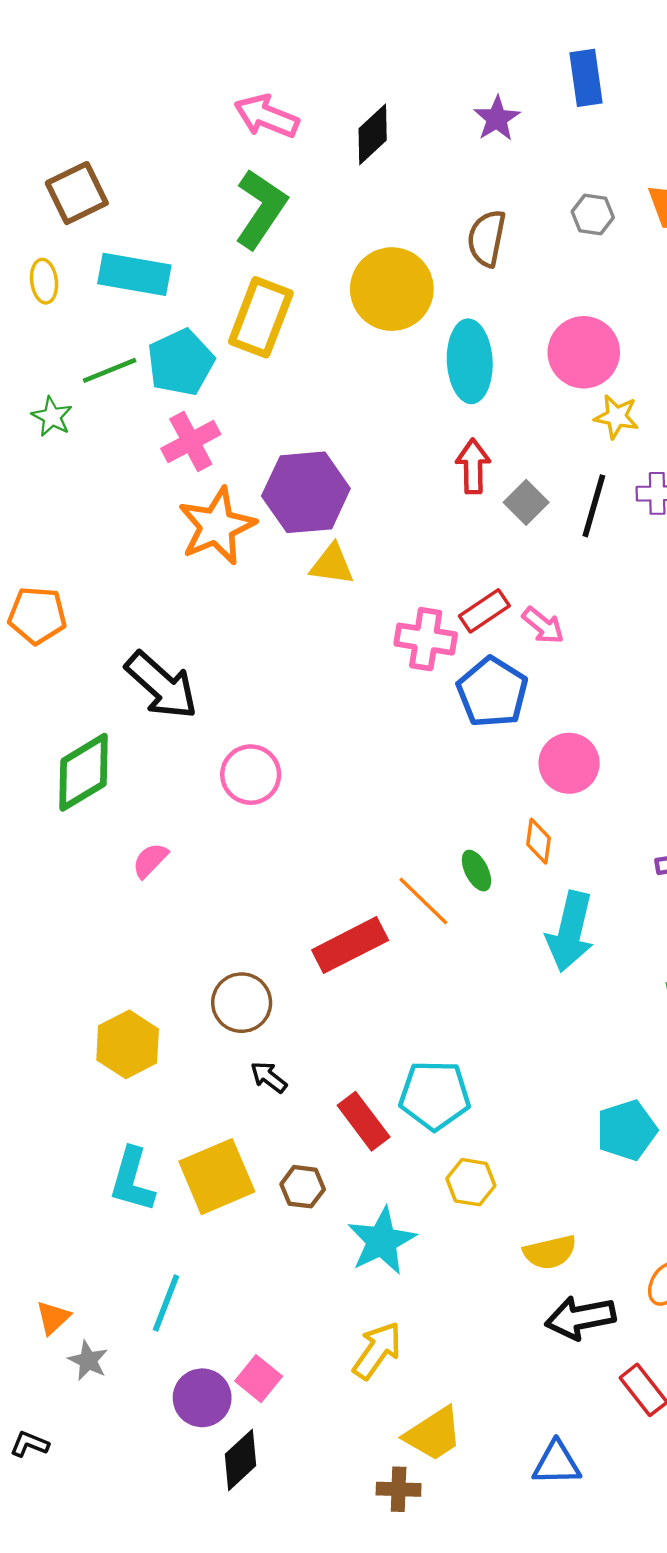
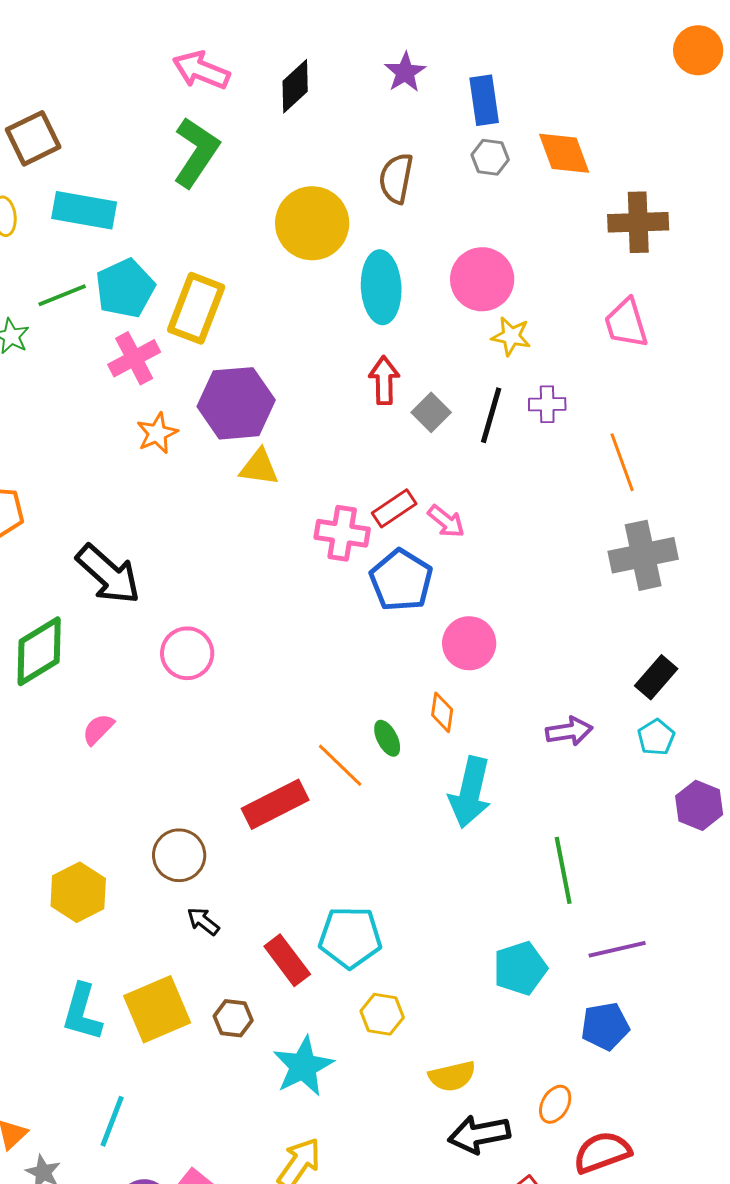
blue rectangle: (586, 78) -> (484, 100), moved
yellow rectangle: (261, 317) -> (196, 308), moved
orange star: (217, 526) -> (157, 433), size x0.6

